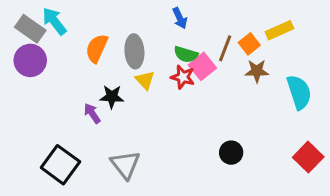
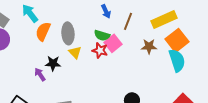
blue arrow: (180, 18) -> (106, 11), moved
cyan arrow: (54, 21) -> (30, 13), moved
yellow rectangle: (279, 30) -> (164, 19), size x1.4
orange square: (249, 44) -> (177, 40), moved, size x1.6
brown line: (225, 48) -> (128, 21), moved

